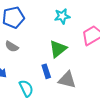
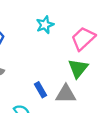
green triangle: (58, 49) -> (78, 68), moved

